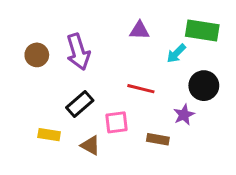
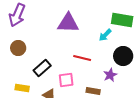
purple triangle: (139, 30) -> (68, 23), moved, size x1.6
purple arrow: (78, 52) -> (17, 15), moved, turned 40
brown circle: (37, 55) -> (18, 48), moved

